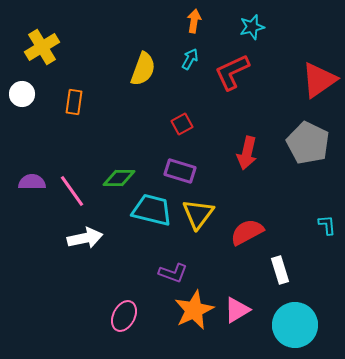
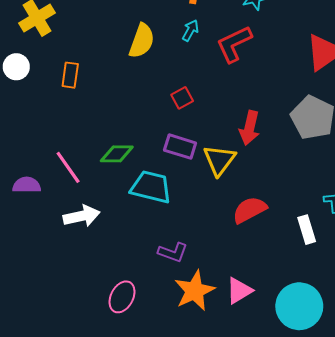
purple semicircle: (32, 182) -> (27, 185), moved
yellow triangle: (198, 214) -> (219, 160), moved
white rectangle: (280, 270) -> (307, 230), moved

